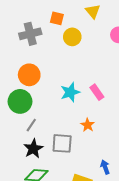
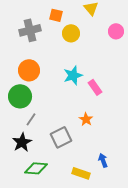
cyan star: (70, 92) -> (73, 75), moved
gray square: (62, 143) -> (61, 137), turned -30
black star: (33, 149) -> (22, 142), moved

